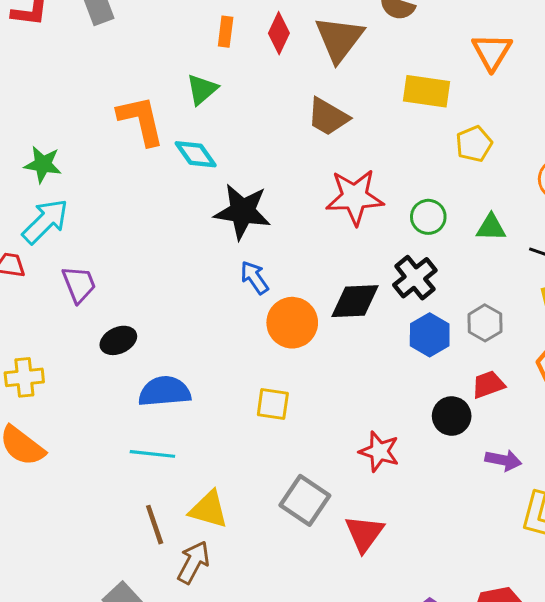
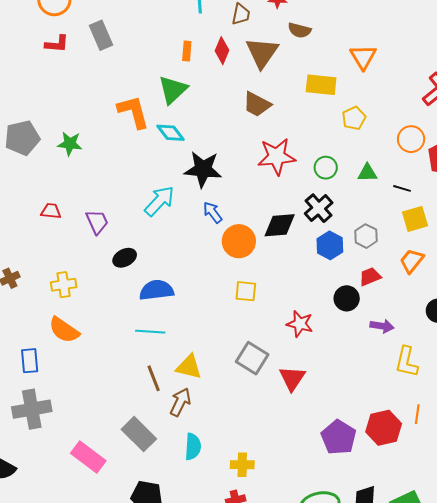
green triangle: (202, 89) -> (173, 90), size x1.4
cyan arrow: (45, 221) -> (160, 201), moved
yellow square: (273, 404) -> (246, 291), moved

